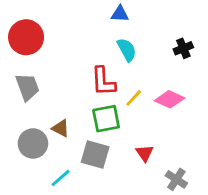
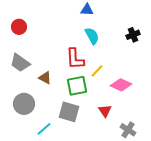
red circle: (26, 37) -> (19, 27), size x0.6
gray trapezoid: (27, 87) -> (20, 63), turned 145
pink diamond: (170, 99) -> (121, 85), moved
brown triangle: (61, 128) -> (45, 78), moved

